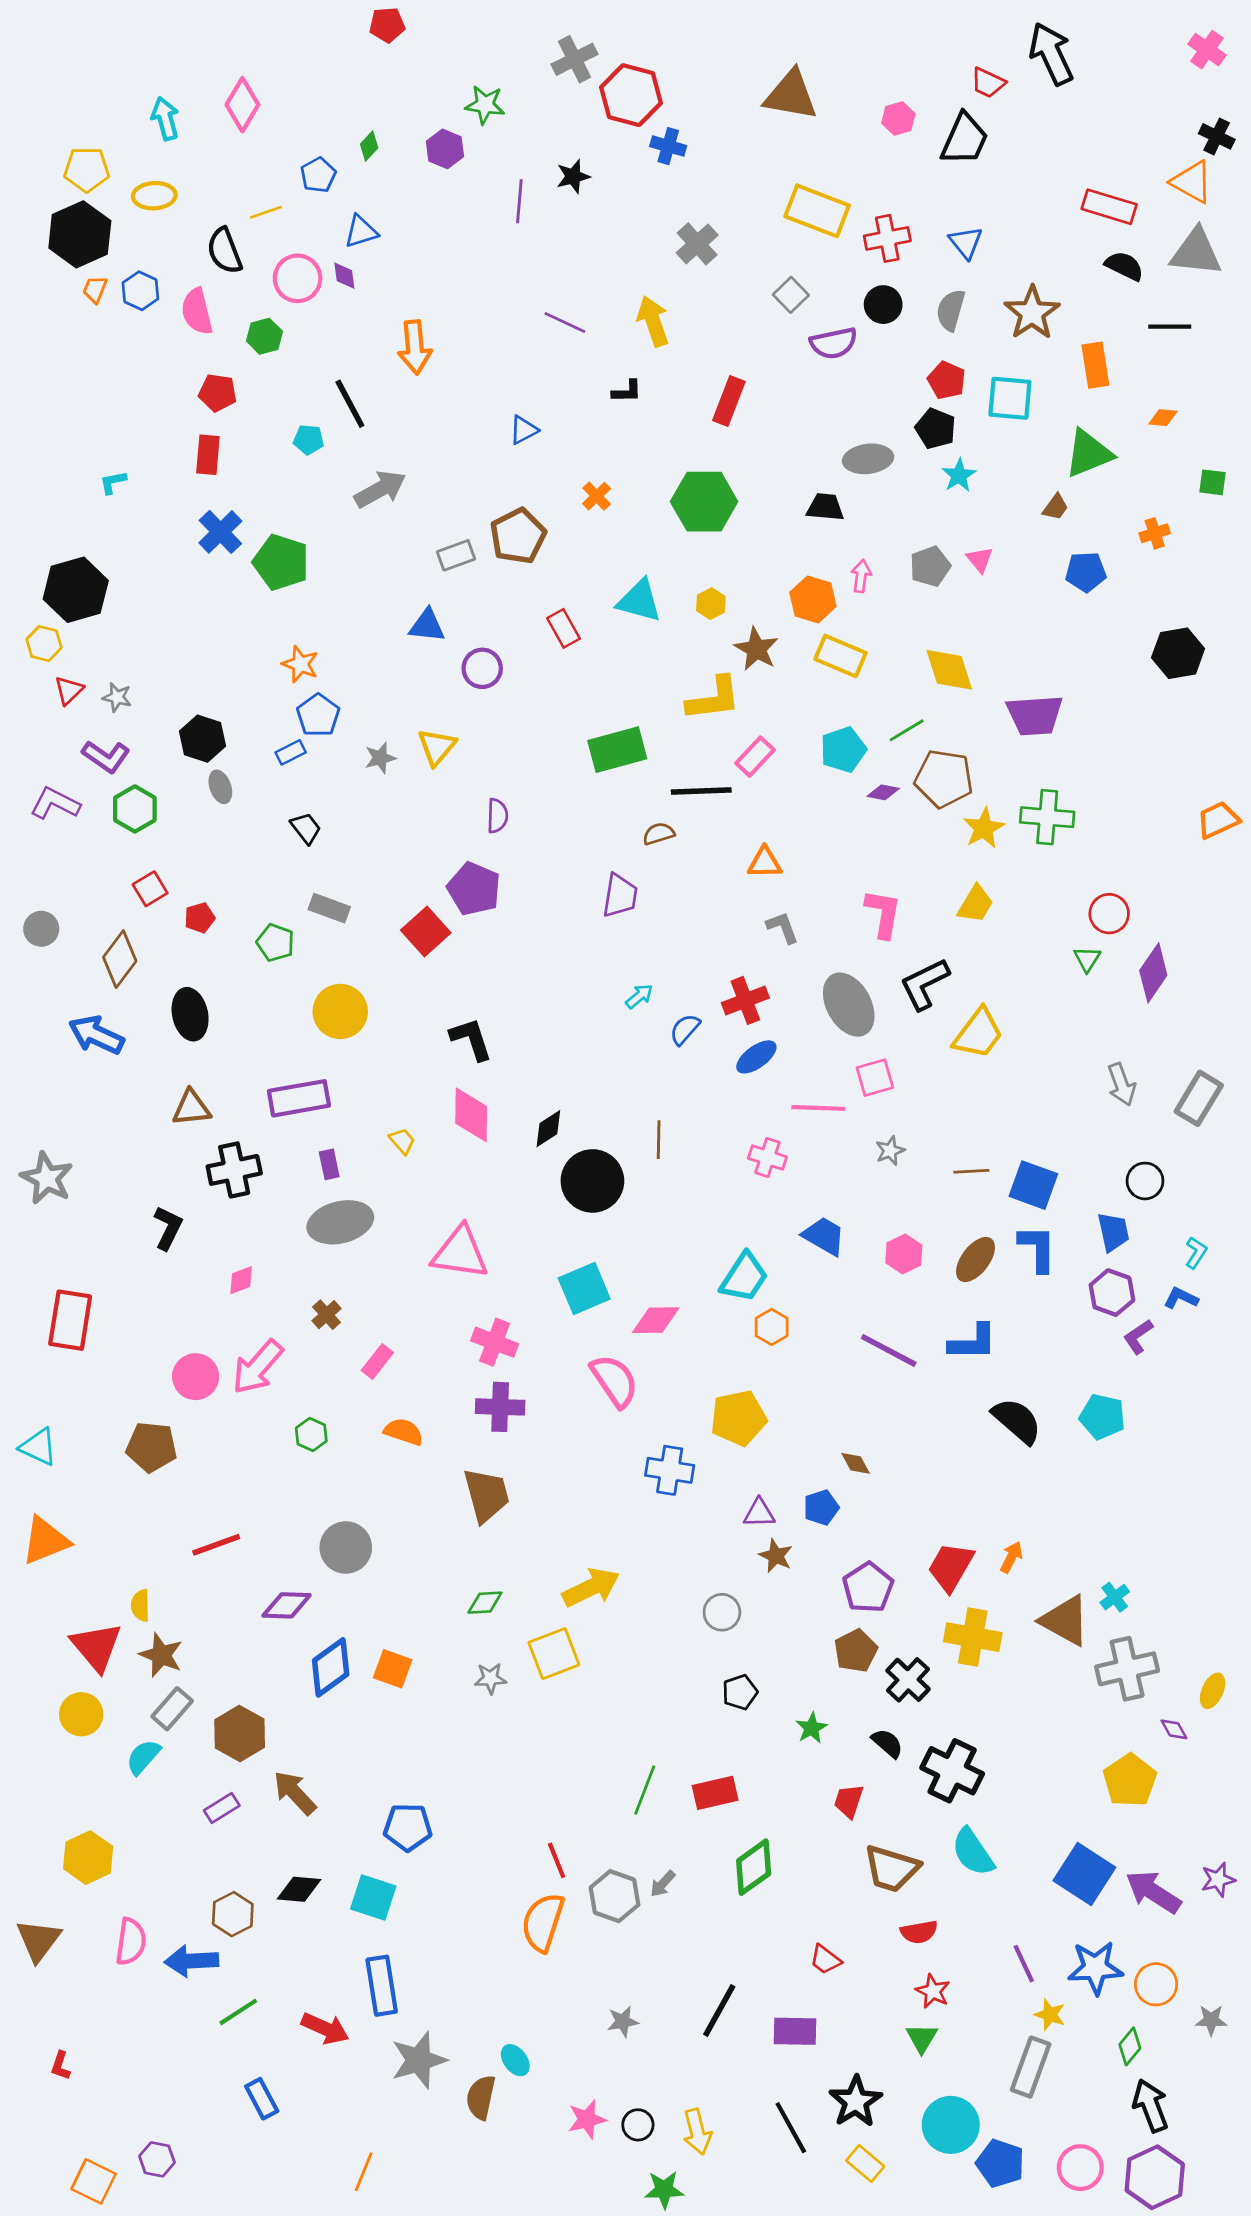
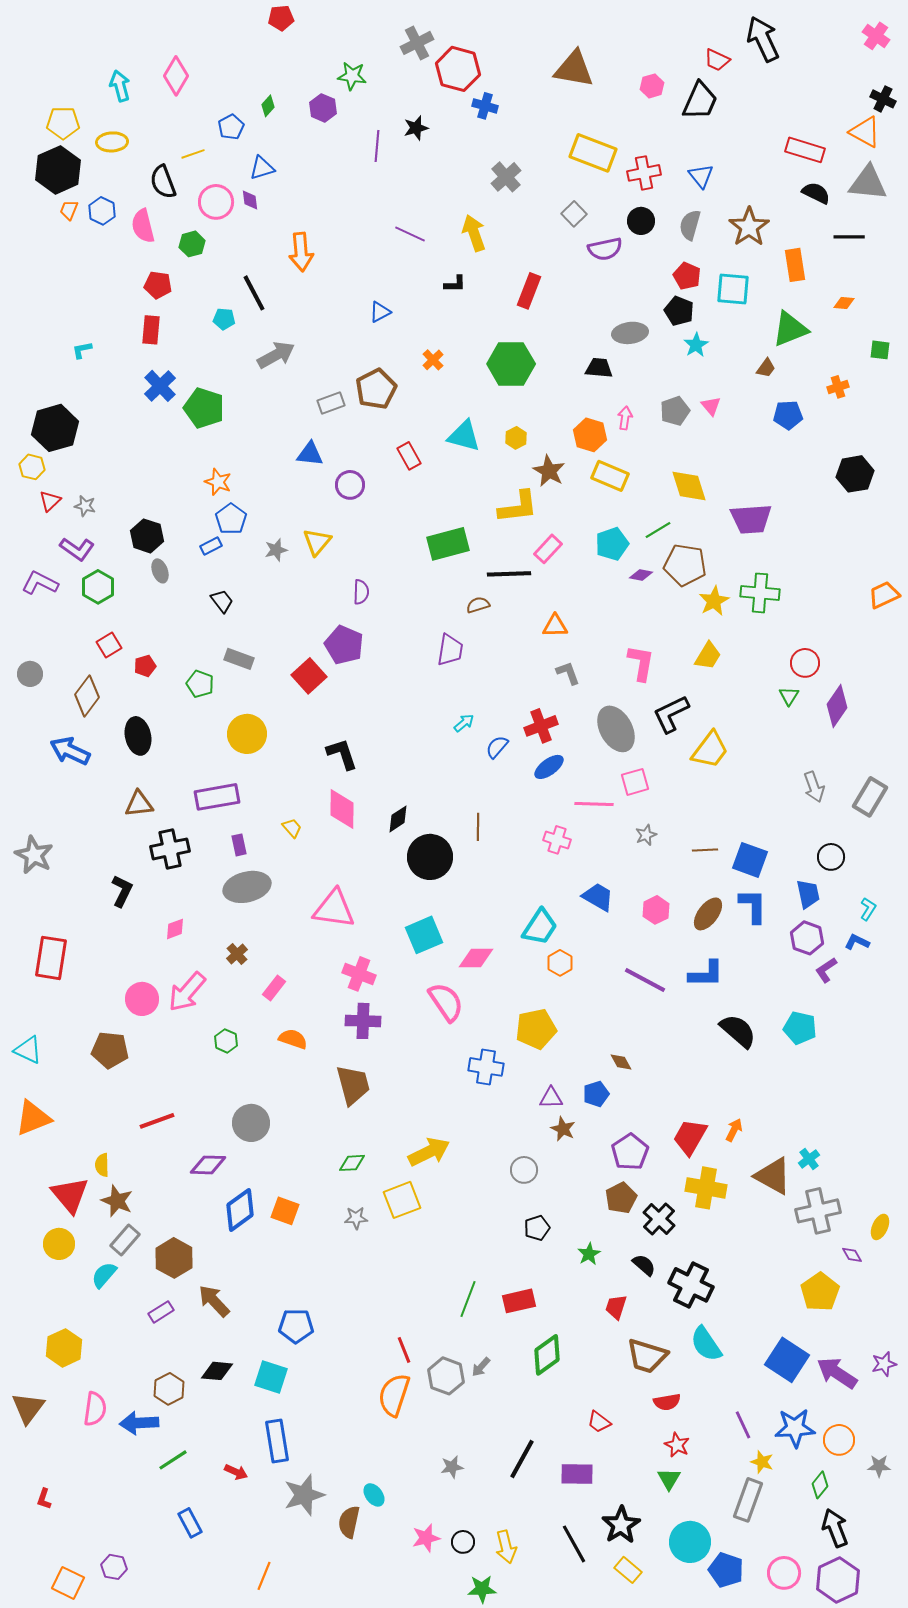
red arrow: (325, 2028) -> (236, 1472), size x0.7

